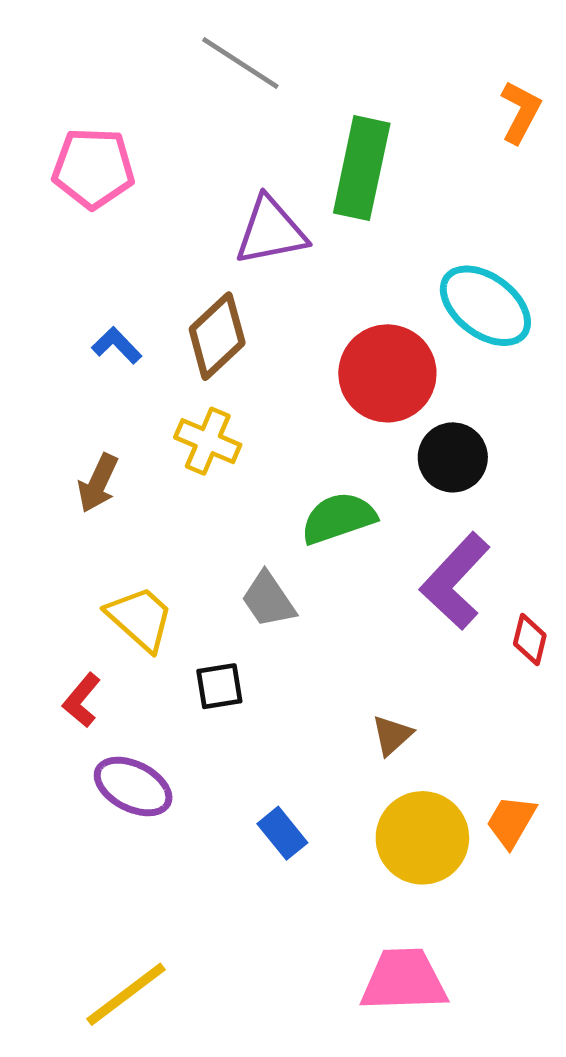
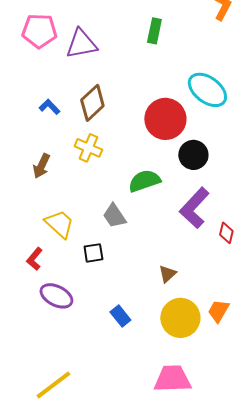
green rectangle: (362, 168) -> (154, 31), size x0.6
purple triangle: (271, 231) -> (81, 44), moved

